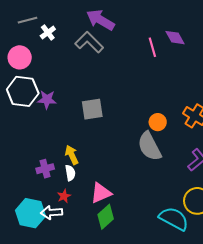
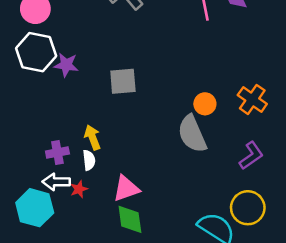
white arrow: (51, 212) -> (56, 182), moved
green diamond: (106, 217) -> (130, 219), turned -60

